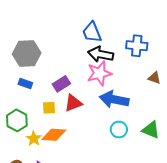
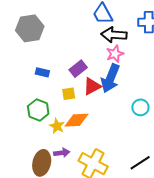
gray hexagon: (27, 54) -> (30, 28), moved
pink star: (99, 73) -> (115, 54), size x0.7
blue arrow: (114, 99) -> (110, 78), moved, turned -72

